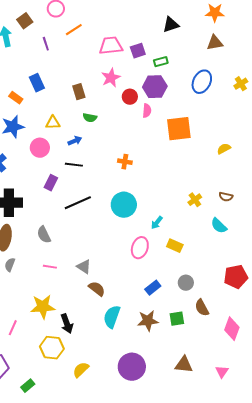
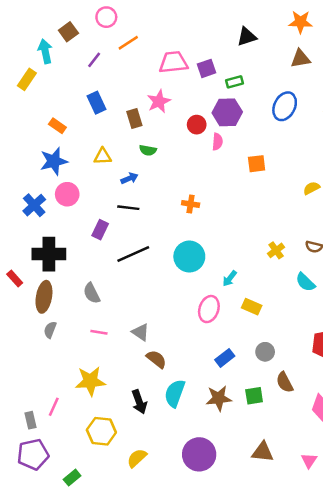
purple line: (46, 44) -> (94, 60), turned 56
pink star: (111, 78) -> (159, 101), moved
blue rectangle: (37, 83) -> (97, 103), moved
orange square: (179, 129) -> (257, 164), size x0.6
pink circle: (40, 148) -> (67, 194), moved
black arrow: (67, 324) -> (139, 402), moved

